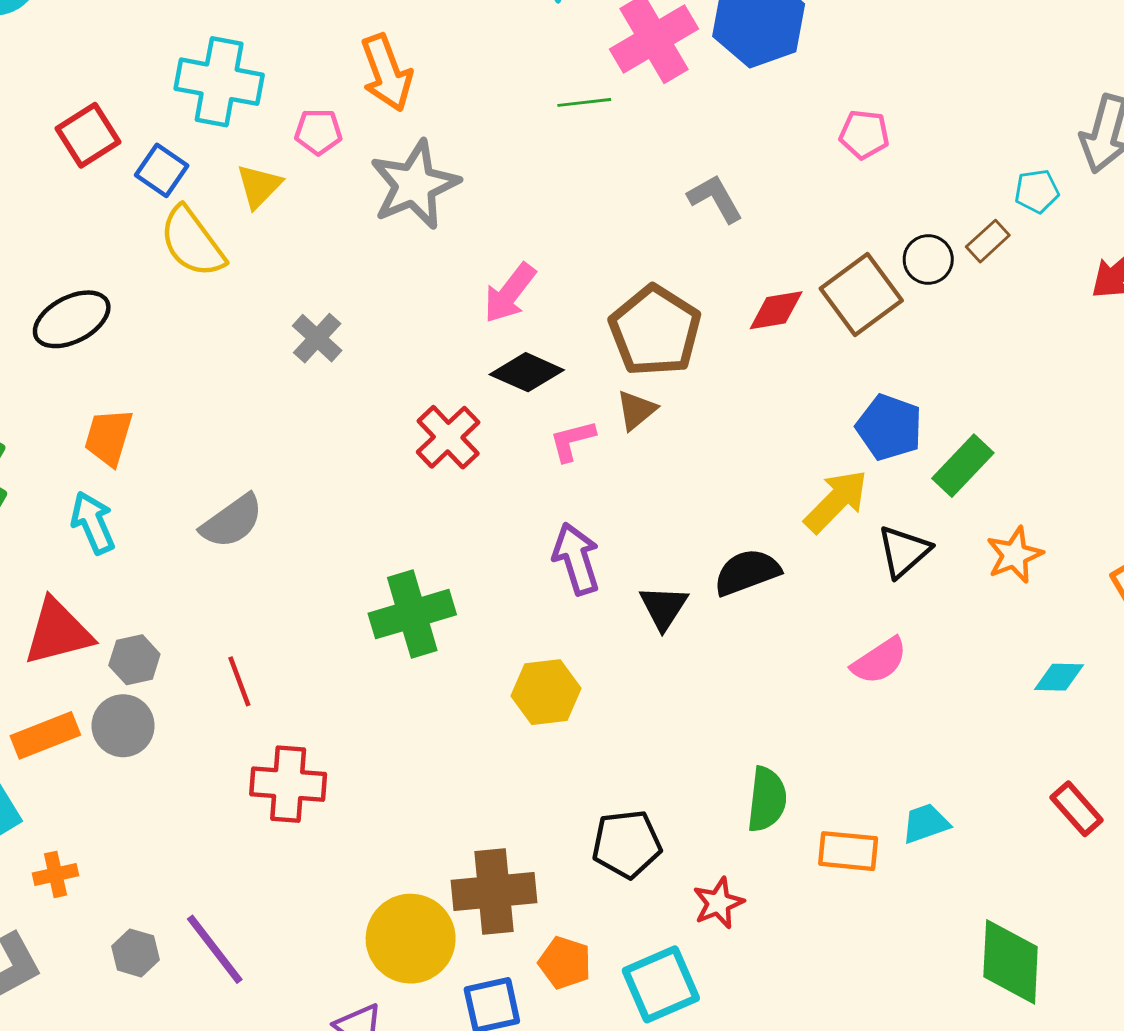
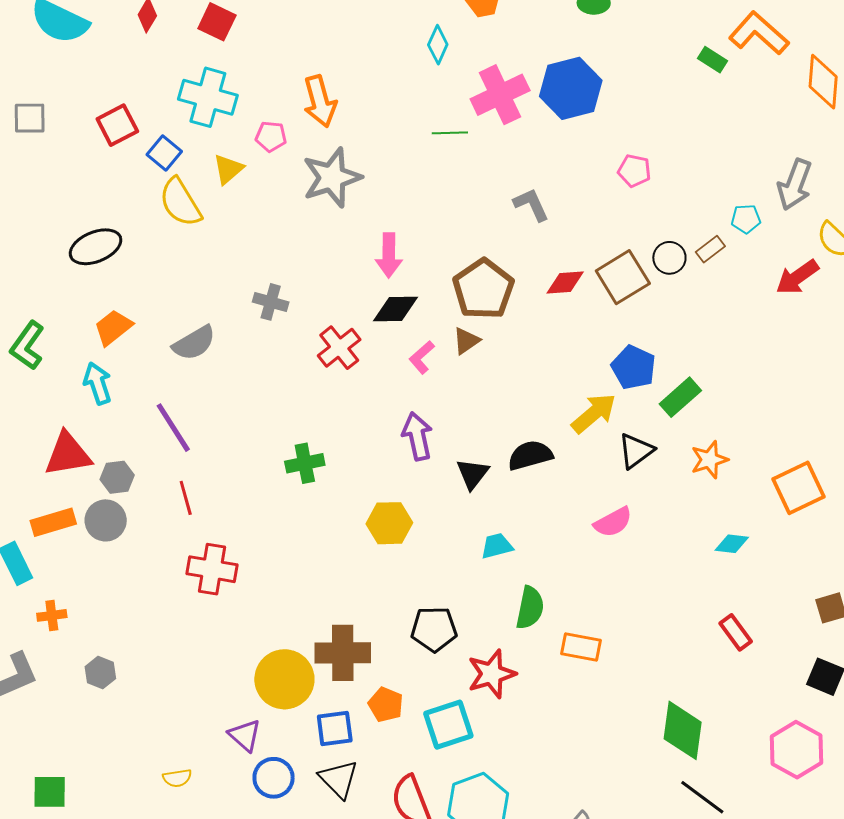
pink arrow: (510, 293) -> (389, 255), turned -42
gray cross: (317, 338) -> (271, 302), moved, turned -32
black diamond: (527, 372) -> (395, 309), turned -30
orange trapezoid: (109, 437) -> (113, 327), turned 30
pink L-shape: (572, 441) -> (422, 357), turned -32
gray semicircle: (232, 521) -> (194, 343), moved
green cross: (412, 614) -> (305, 463), size x0.7
cyan trapezoid: (926, 823) -> (497, 546), moved
red star: (718, 903) -> (492, 674), size x1.4
purple line: (215, 949) -> (173, 428), moved

